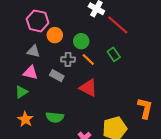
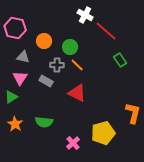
pink hexagon: (38, 21) -> (15, 28), moved
green rectangle: (114, 54) -> (120, 60), moved
pink triangle: (30, 73) -> (20, 78), turned 49

